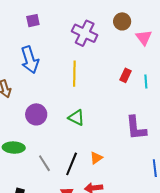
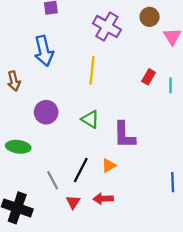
purple L-shape: (136, 128) -> (124, 135), moved
gray line: (44, 163) -> (53, 180), moved

